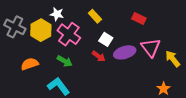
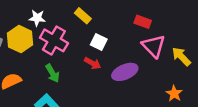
red rectangle: (139, 19) -> (143, 22), moved
purple ellipse: (125, 52) -> (125, 72), moved
green arrow: (65, 61) -> (52, 73), turned 35

